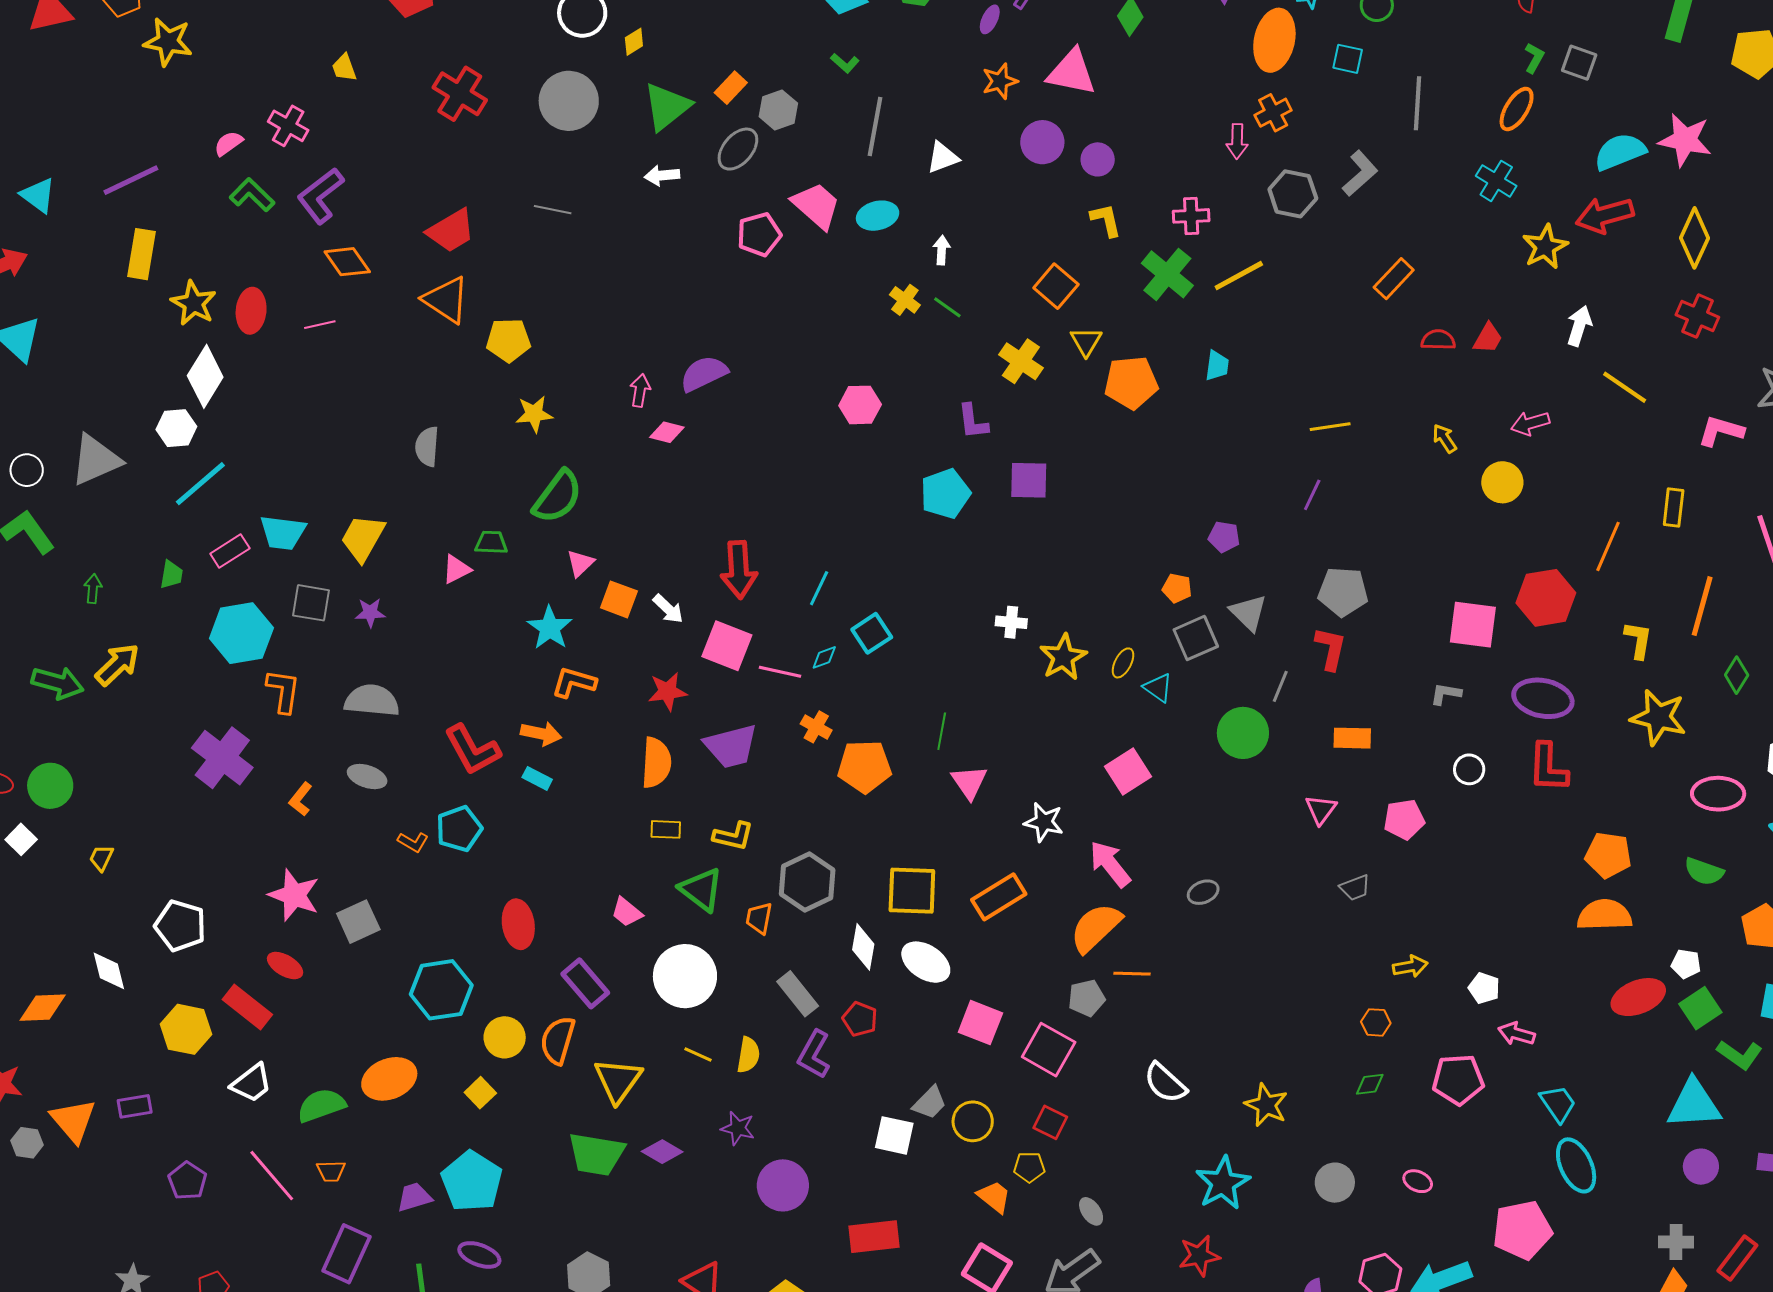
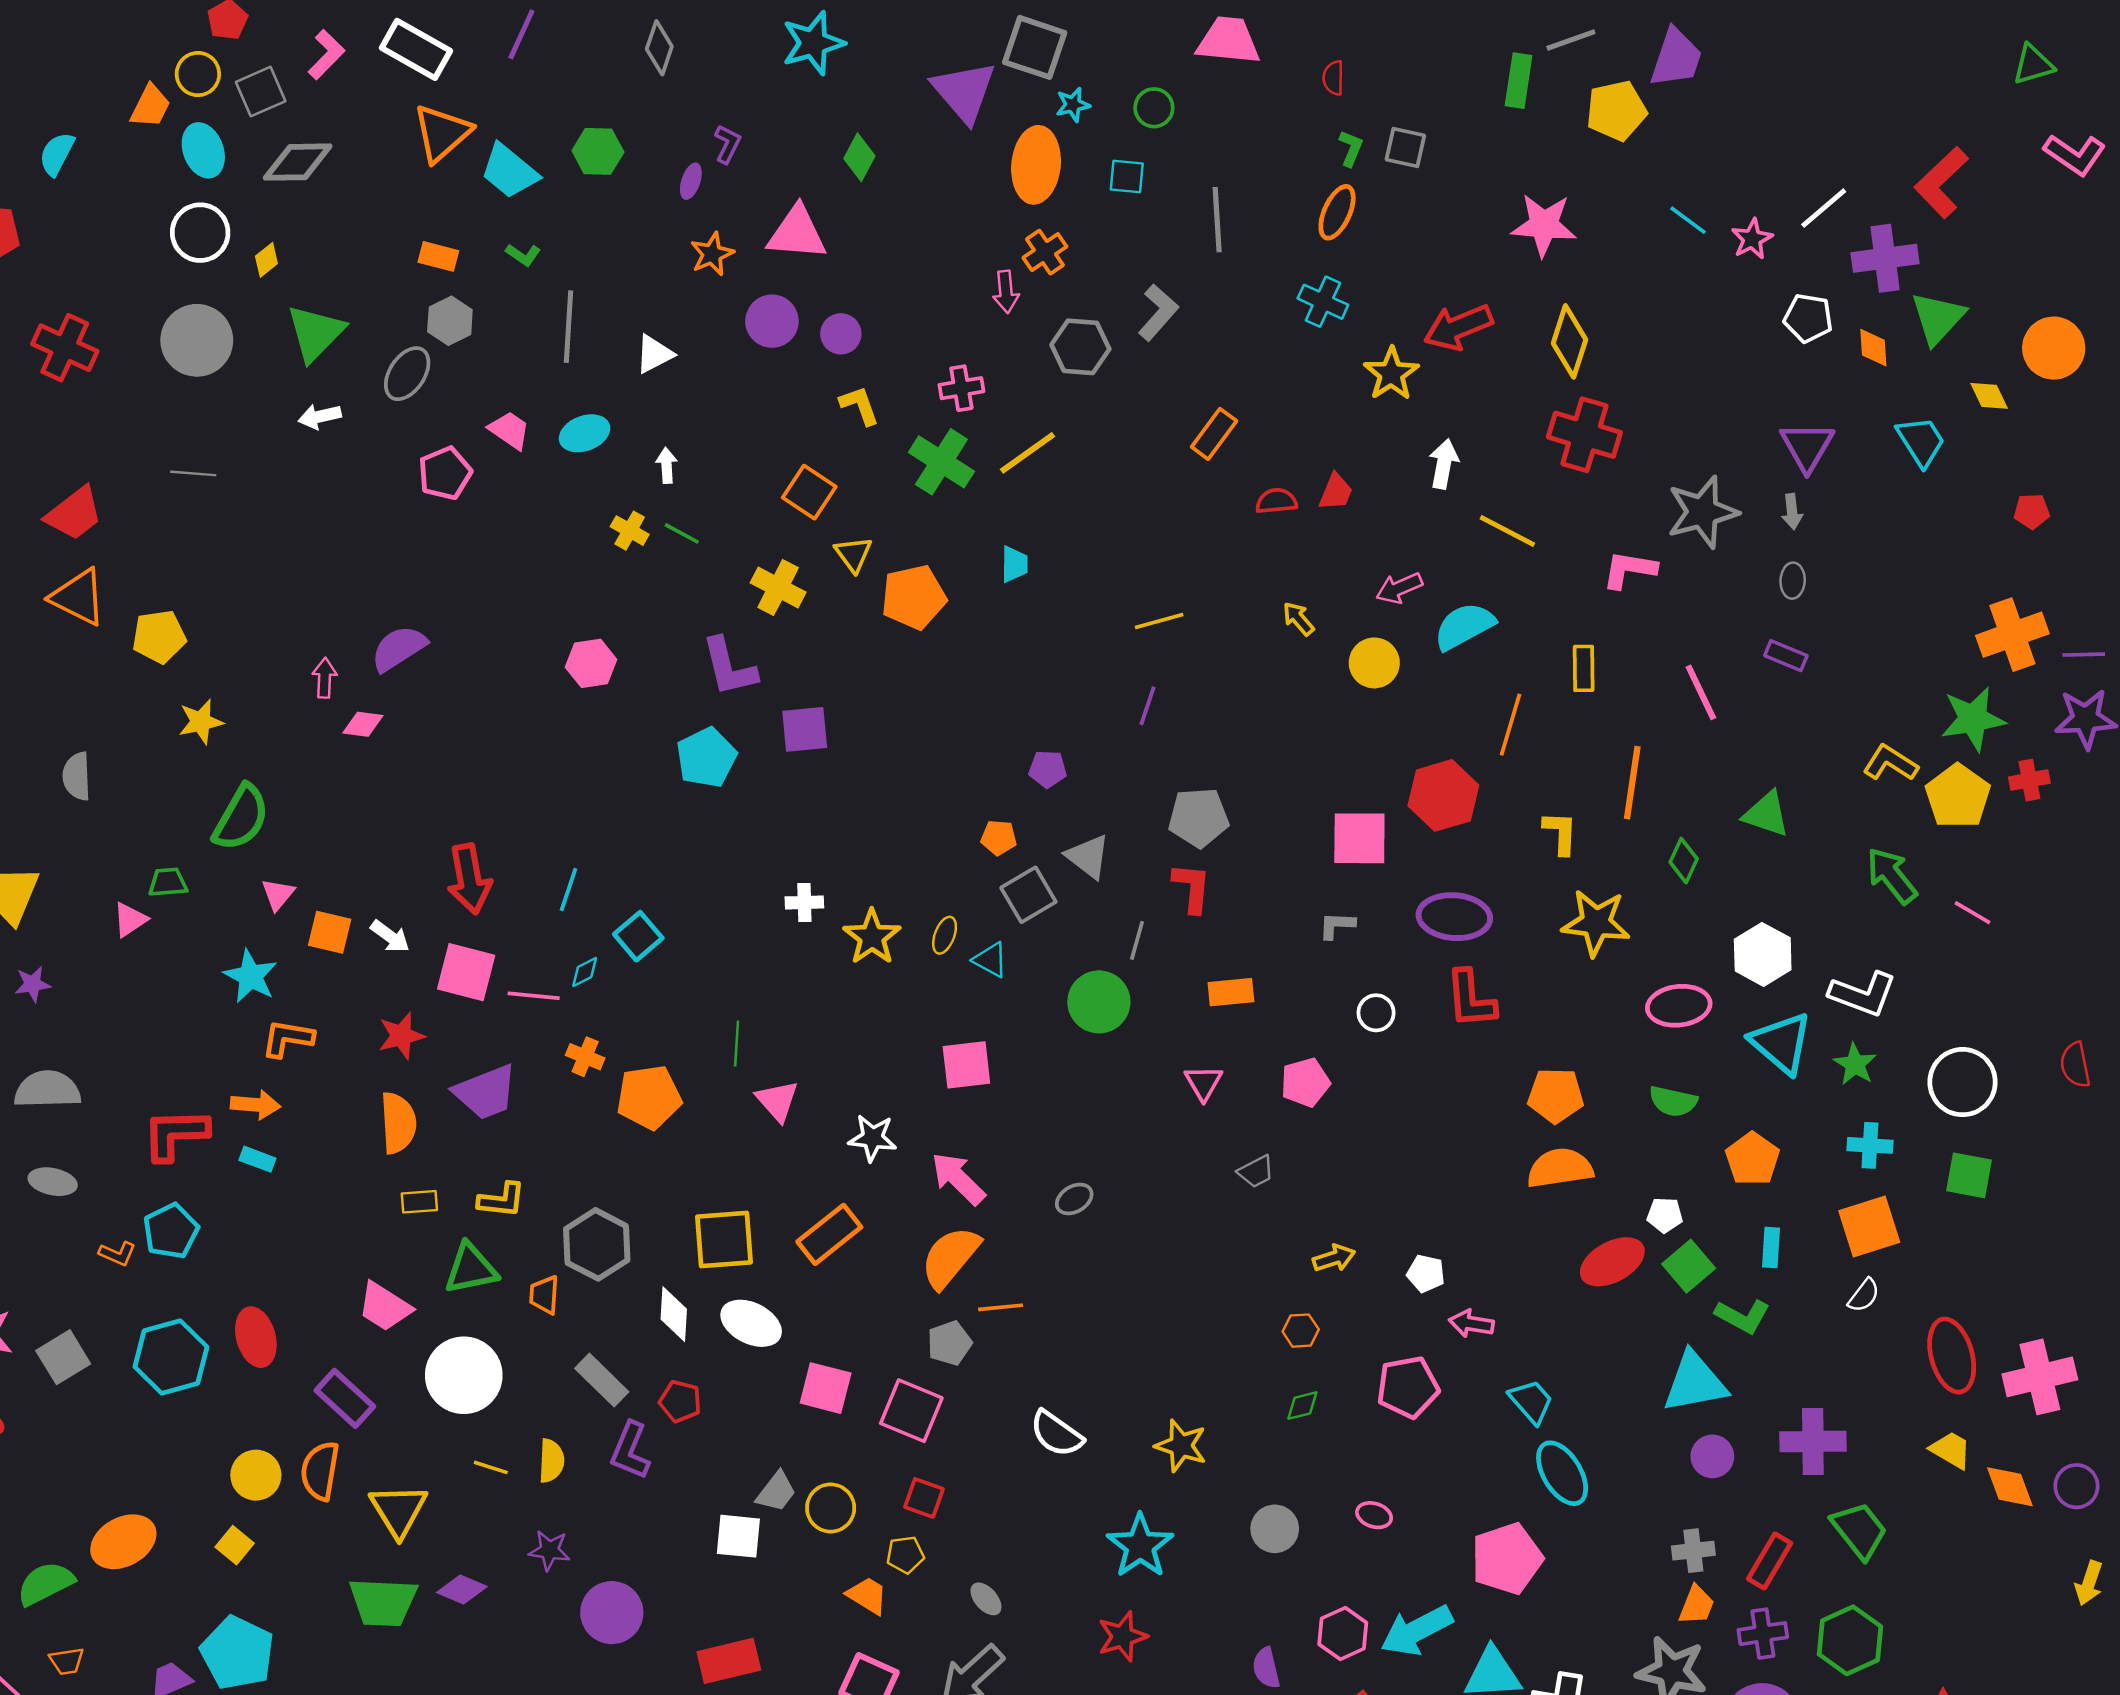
orange rectangle: (731, 88) -> (438, 256), moved, turned 68
cyan semicircle: (1620, 152) -> (1464, 626), moved
pink trapezoid: (816, 206) -> (510, 430), size x0.7
red cross: (1697, 316) -> (1584, 435), size x1.4
purple L-shape: (973, 422) -> (729, 667), size x1.4
red L-shape: (472, 750) -> (175, 1134), turned 124
pink square: (1128, 771) -> (966, 1065), turned 33
green triangle: (701, 889) -> (471, 1269), turned -42
pink trapezoid: (627, 912) -> (384, 1307), size x1.4
cyan hexagon: (441, 990) -> (171, 1357), moved

